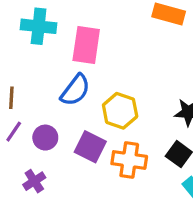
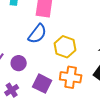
purple square: (90, 147) -> (42, 84), moved

